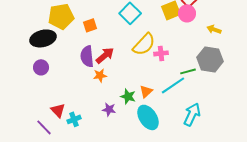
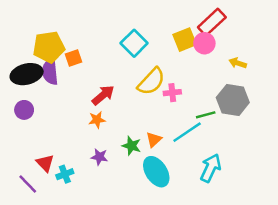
orange square: (90, 25) -> (73, 58), moved
purple semicircle: (87, 56) -> (50, 72), moved
purple star: (109, 109) -> (99, 157), moved

